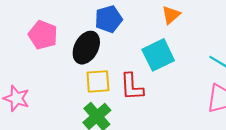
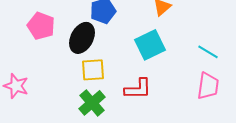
red L-shape: (132, 87) -> (138, 89), moved, turned -88

